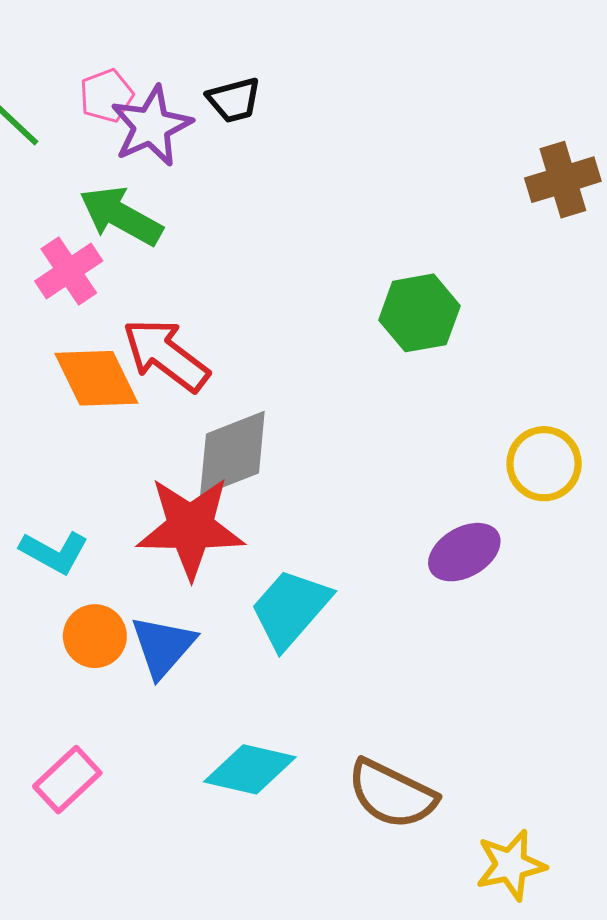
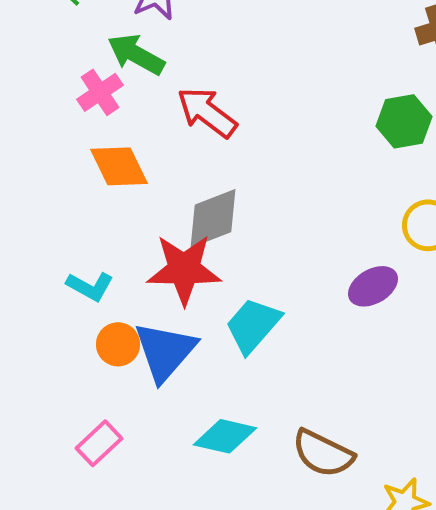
green hexagon: (419, 313) -> (404, 121), moved
red arrow: (166, 355) -> (207, 112), moved
blue triangle: (163, 646) -> (165, 351), size x1.4

